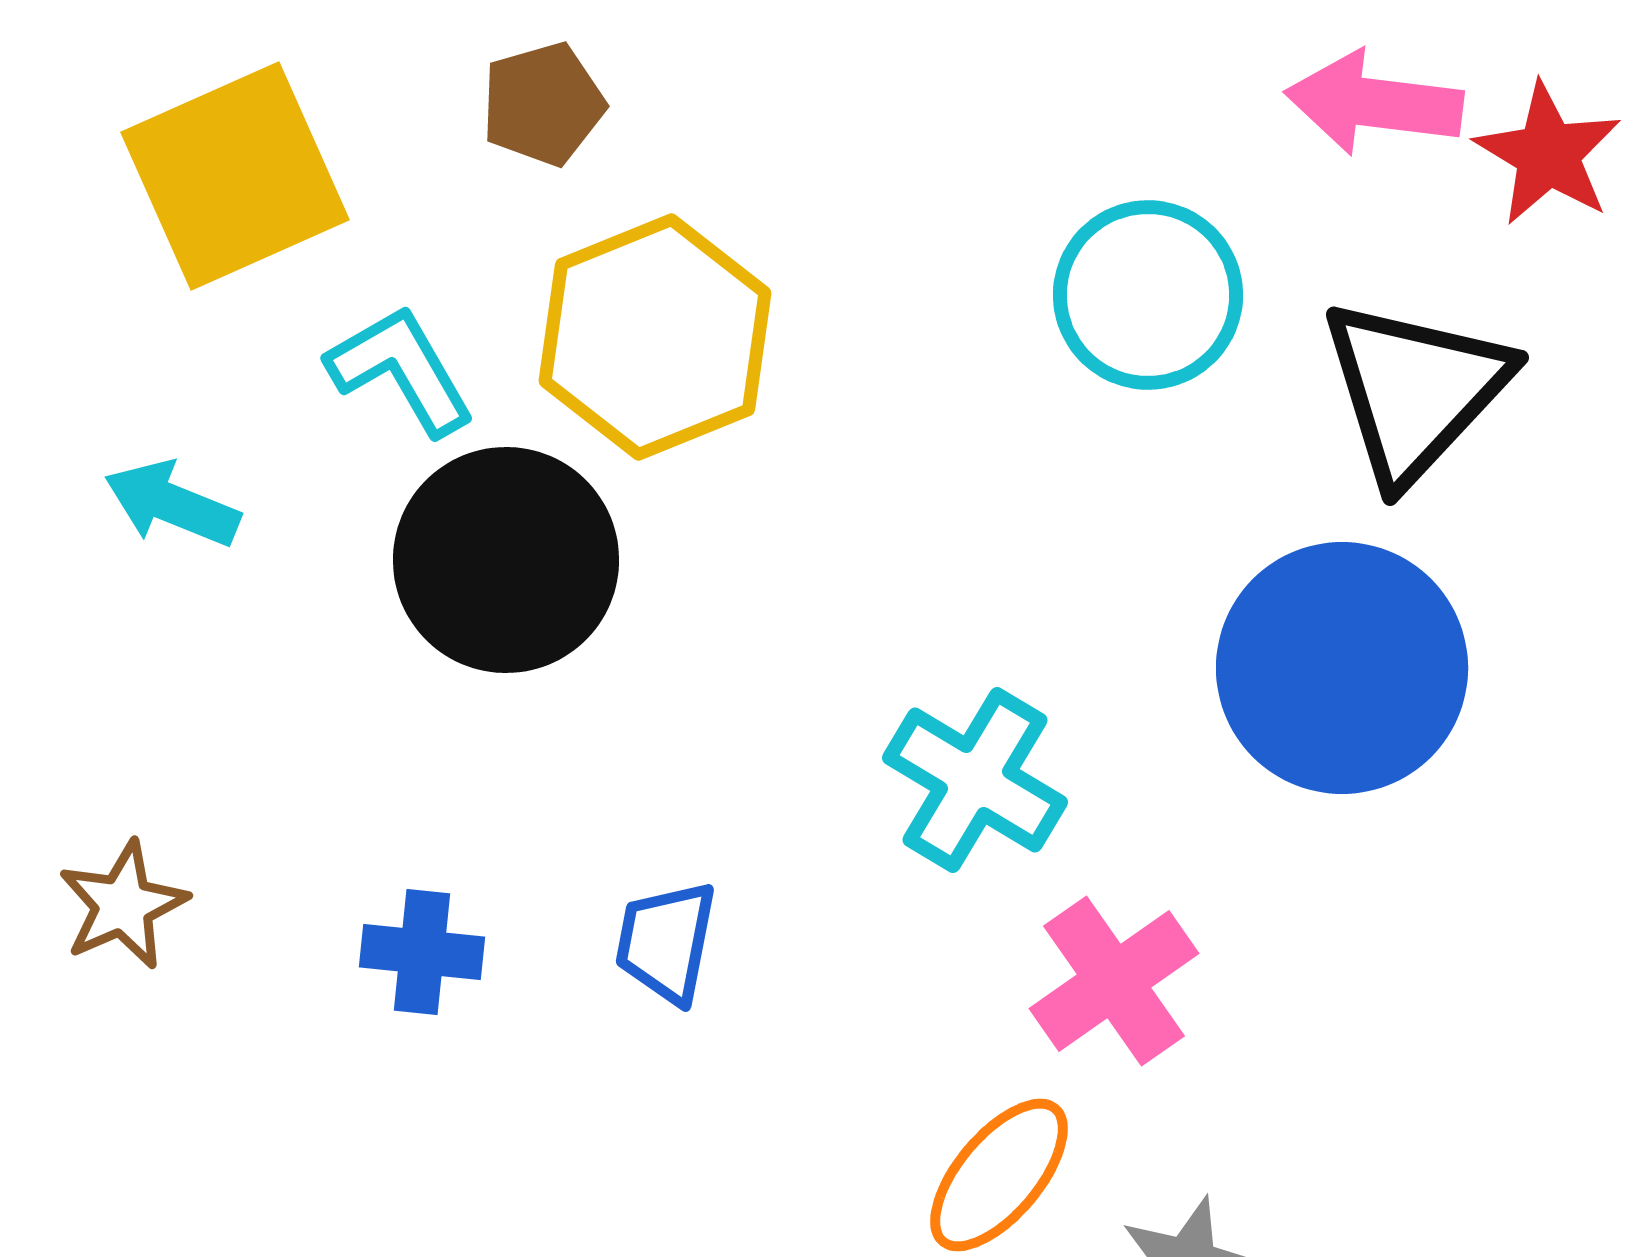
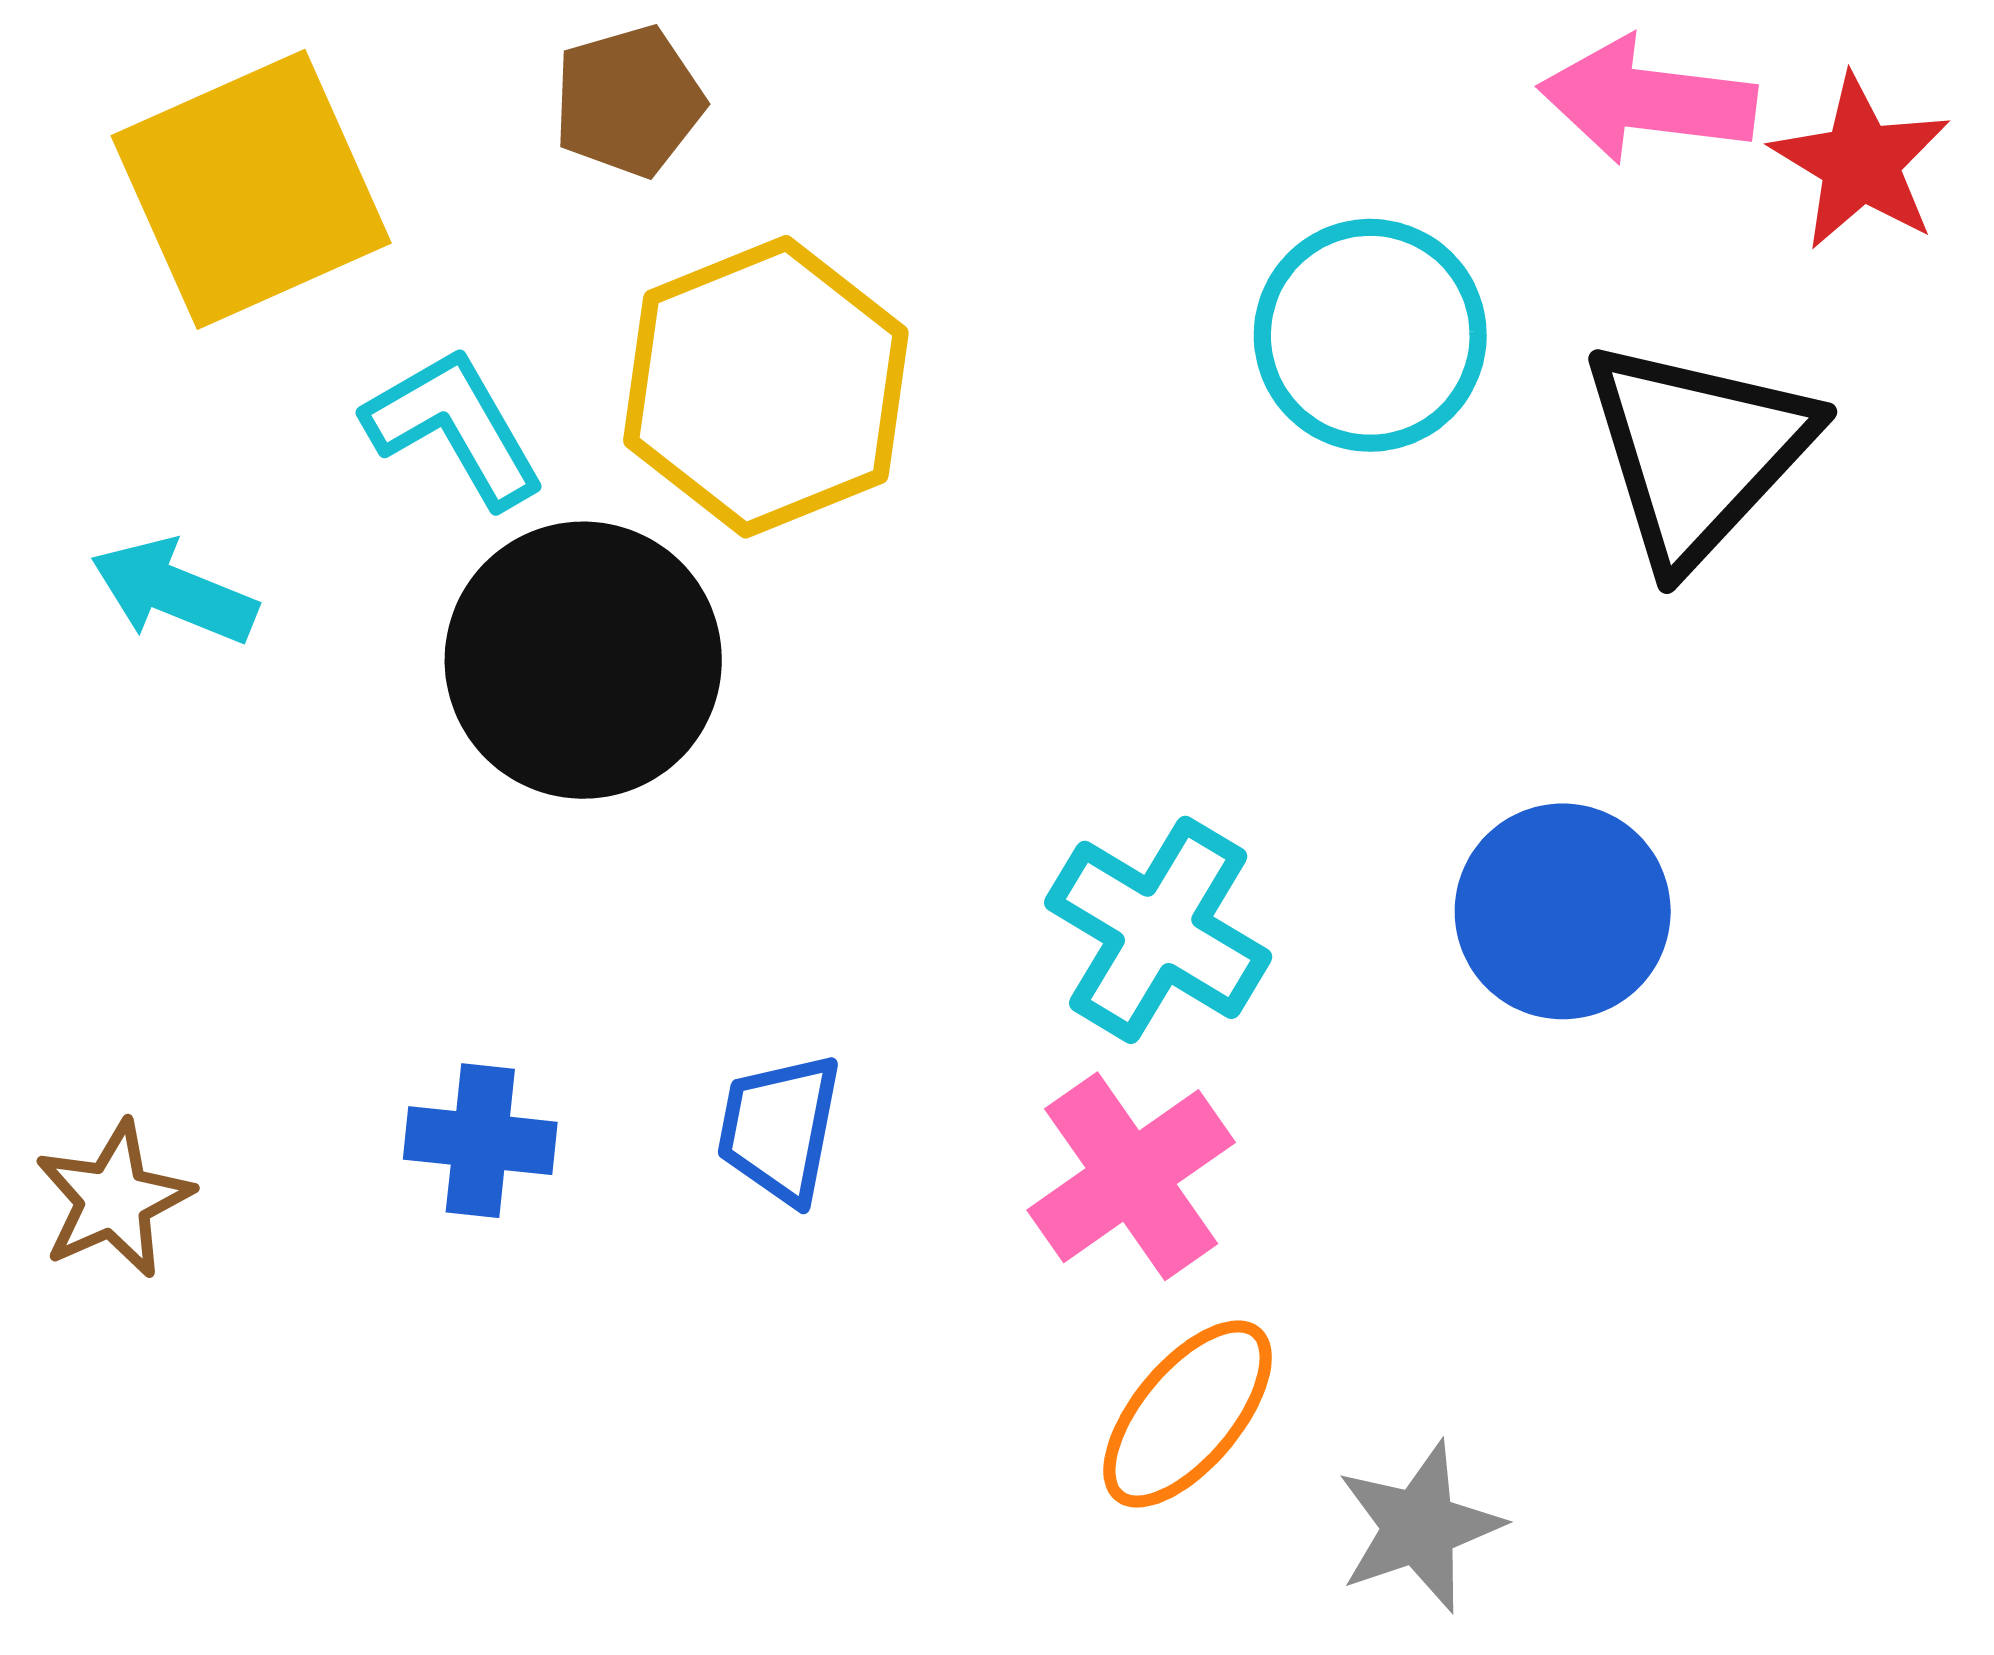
blue circle: (1342, 668) -> (1563, 911), moved, size x0.7
brown star: (123, 905) -> (114, 1199), moved
pink cross: (1114, 981) -> (1131, 1176), moved

